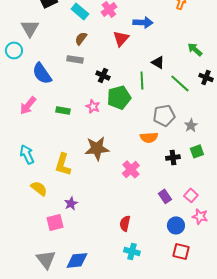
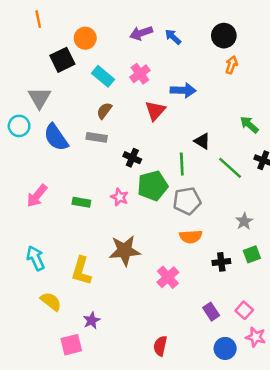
blue semicircle: (42, 73) -> (56, 137), moved
gray pentagon: (164, 115) -> (187, 201), moved

